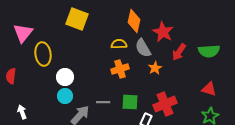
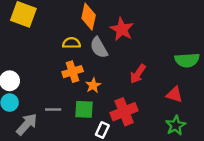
green semicircle: (209, 51) -> (187, 60), moved
red arrow: (179, 52) -> (138, 74), moved
orange star: (155, 68) -> (93, 85), moved

